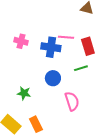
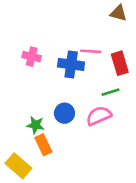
blue circle: (53, 78) -> (64, 113), moved
pink semicircle: (72, 101) -> (99, 116), moved, turned -96
orange rectangle: (36, 124) -> (43, 145), moved

